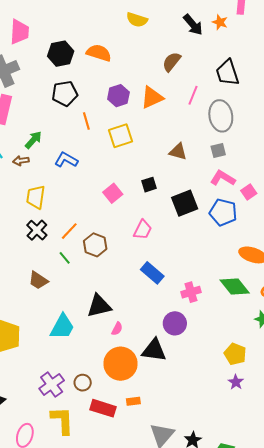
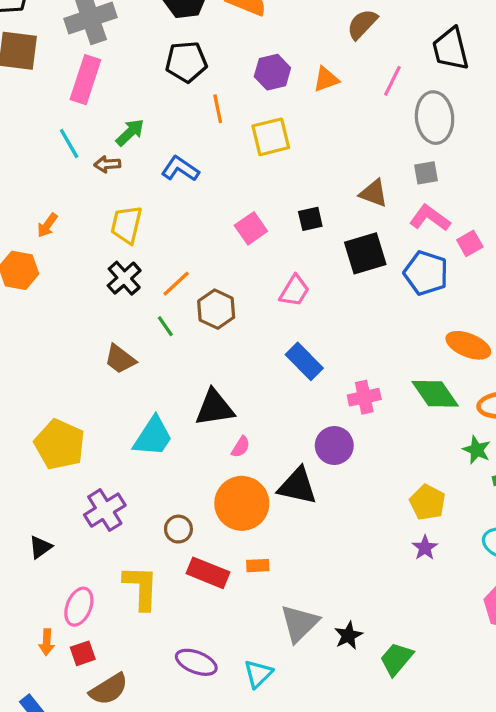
orange triangle: (152, 97) -> (326, 79), size x0.7
brown triangle: (178, 152) -> (374, 193), moved
purple cross: (52, 385) -> (105, 510), moved

